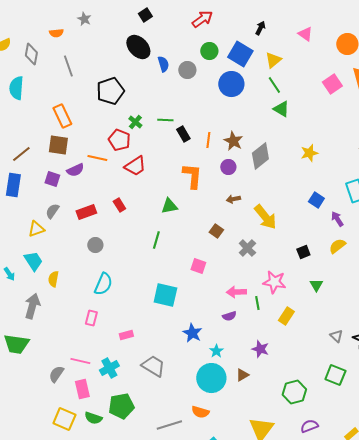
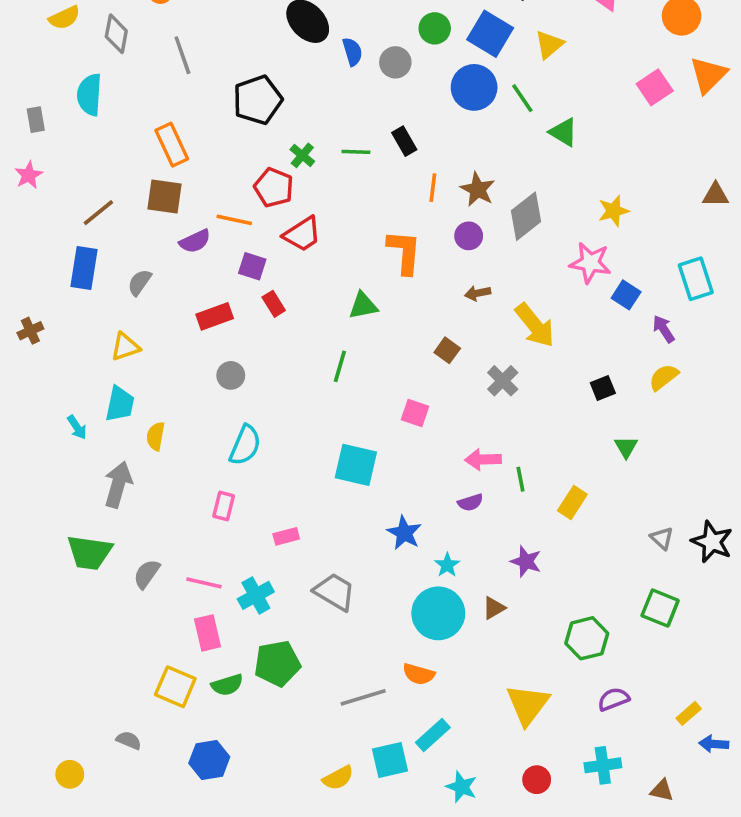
green line: (274, 85) -> (522, 98), moved
black rectangle: (183, 134) -> (404, 141), moved
purple square: (52, 179) -> (252, 266), moved
gray semicircle: (52, 211) -> (140, 282), moved
cyan trapezoid: (33, 261) -> (120, 404), turned 45
pink star: (274, 282) -> (590, 263), moved
gray semicircle: (56, 374) -> (147, 574), moved
green semicircle: (93, 418) -> (227, 685), turned -36

